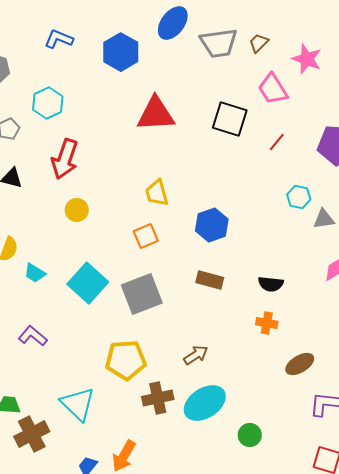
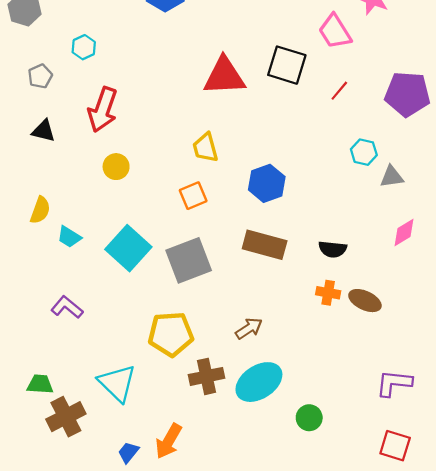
cyan hexagon: (48, 103) -> (84, 47), size x0.7
red triangle: (156, 114) -> (224, 76), moved
brown rectangle: (210, 280) -> (265, 245), size x1.4
brown ellipse: (300, 364) -> (365, 301), moved, turned 56

